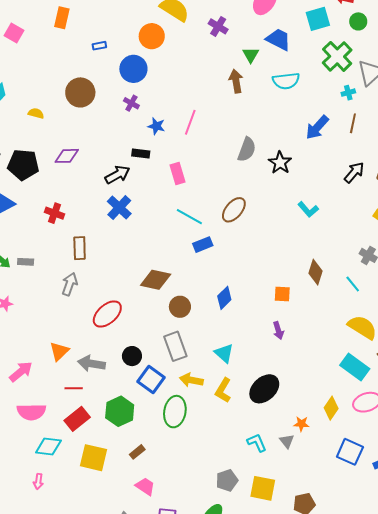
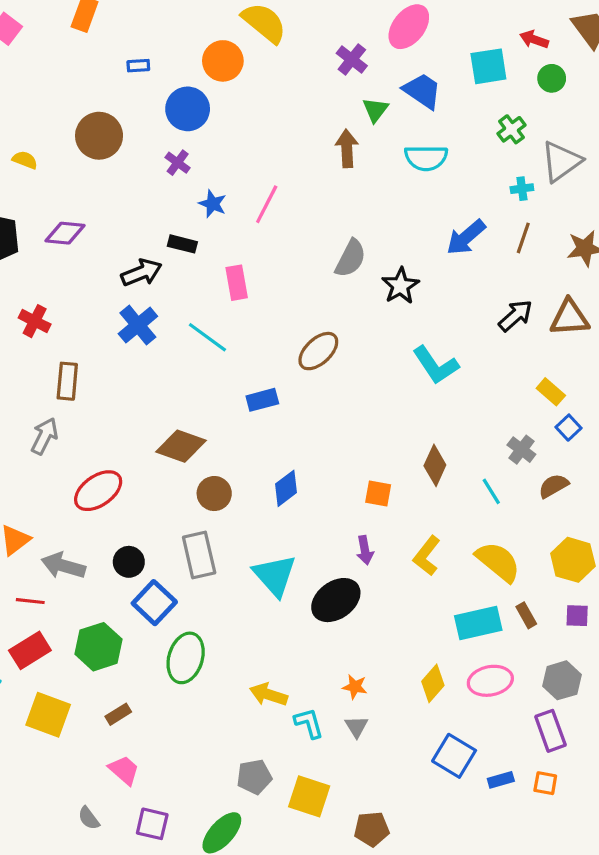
purple cross: (218, 26) -> (352, 59), moved
green cross: (337, 56) -> (512, 129), size x0.6
cyan L-shape: (308, 209) -> (436, 365), size x1.4
cyan line: (189, 217) -> (207, 337), moved
cyan triangle: (224, 353) -> (275, 575), size x1.4
cyan rectangle: (355, 367) -> (478, 623), turned -56
yellow arrow: (191, 380) -> (269, 695), moved
black ellipse: (264, 389) -> (336, 600), moved
yellow L-shape: (223, 390) -> (427, 556), moved
orange star: (301, 424) -> (355, 687), moved

